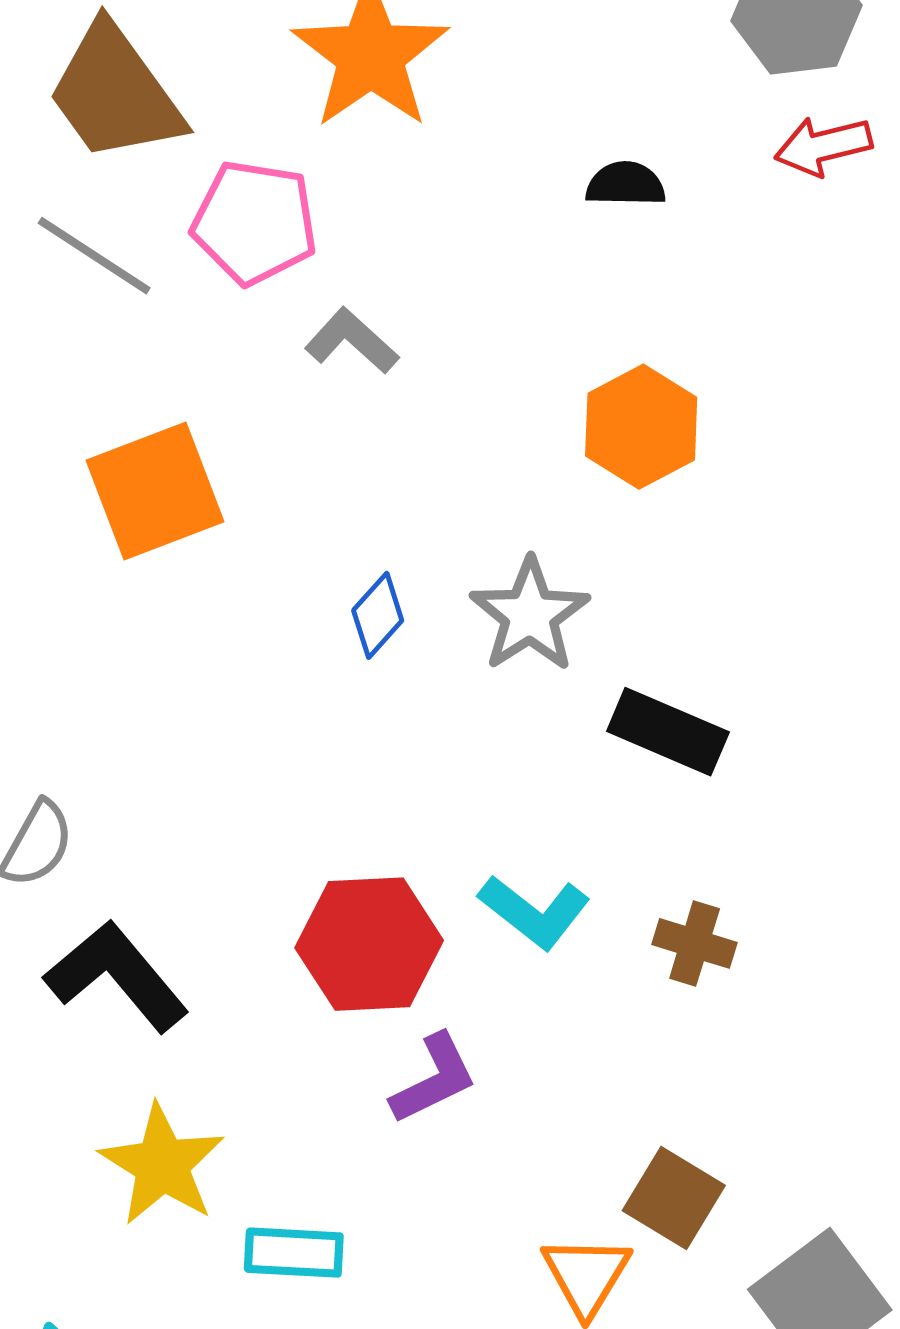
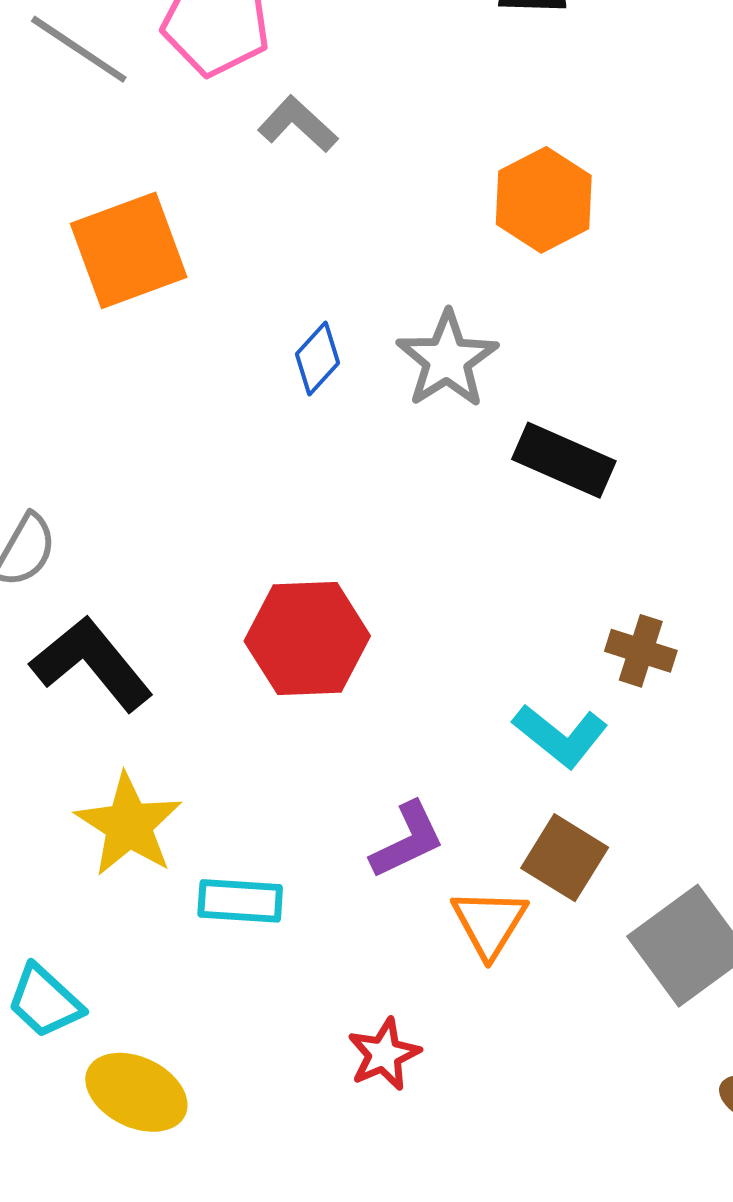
cyan L-shape: (534, 912) -> (560, 736), moved
brown cross: (695, 943) -> (641, 651), moved
purple L-shape: (434, 1079) -> (407, 840), moved

